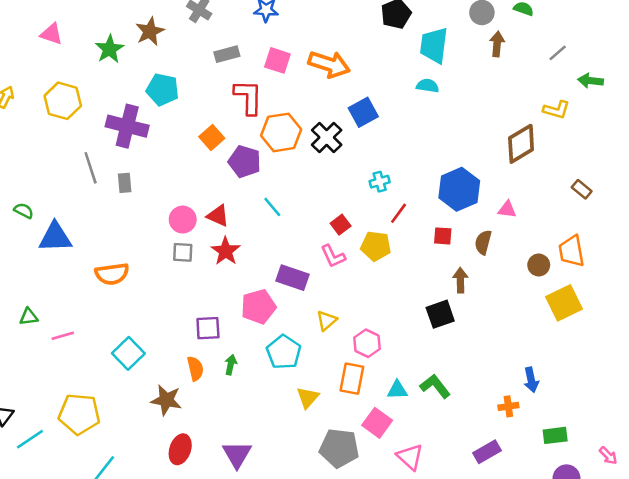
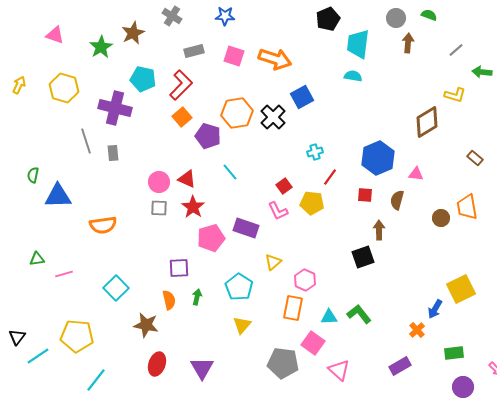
red L-shape: (248, 97) -> (181, 85), moved, turned 44
green semicircle: (24, 211) -> (33, 175), turned -105
yellow square: (564, 303) -> (461, 289), moved
pink pentagon: (258, 307) -> (211, 238), moved
blue arrow: (531, 380) -> (435, 309), turned 42
yellow triangle: (308, 398) -> (242, 325), moved
orange cross: (508, 406) -> (417, 330), turned -35

